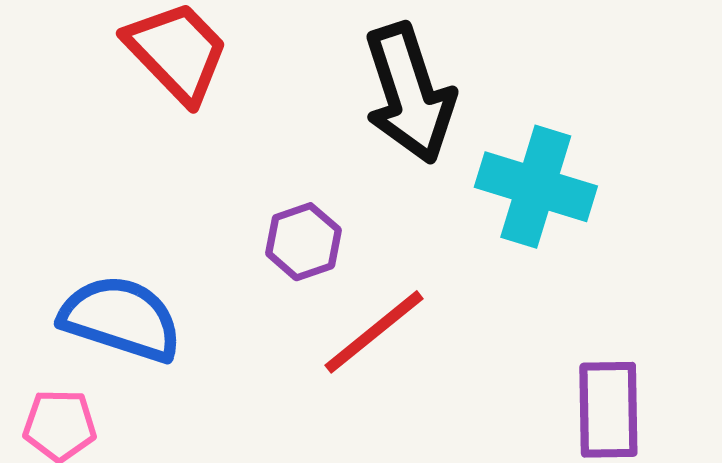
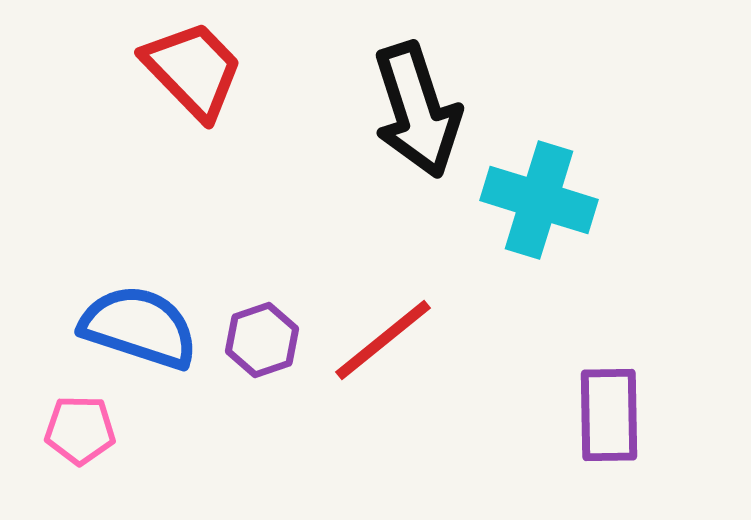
purple hexagon: (303, 242) -> (262, 340), moved

